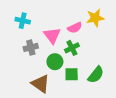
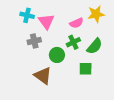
pink triangle: (52, 36) -> (46, 21), moved
green square: (72, 74) -> (86, 69), moved
green semicircle: (96, 75) -> (95, 46), moved

